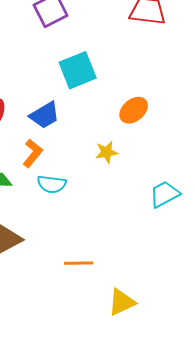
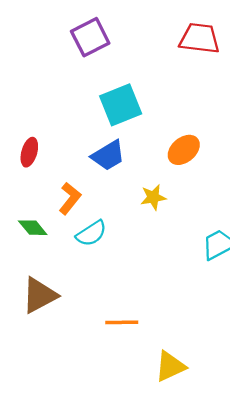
blue trapezoid: (45, 115) -> (108, 156), moved
cyan semicircle: (52, 184) -> (91, 233), turned -40

